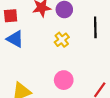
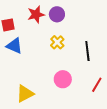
black line: (95, 27) -> (87, 51), moved

